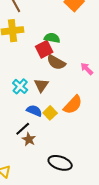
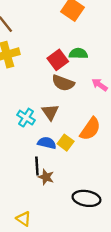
green semicircle: (52, 38) -> (78, 54), moved
red square: (44, 49) -> (58, 60), moved
black line: (23, 129) -> (37, 166), turned -42

